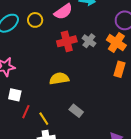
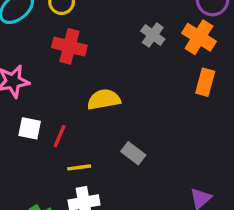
red cross: (67, 41) -> (69, 46), moved, turned 30
red line: (26, 112) -> (60, 136), moved
yellow line: (44, 119) -> (79, 167), turned -64

